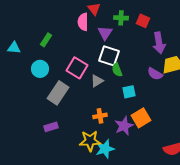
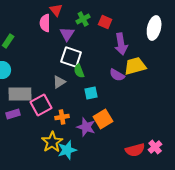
green cross: (121, 18) -> (83, 19), turned -32
pink square: (77, 68) -> (41, 105), moved, turned 30
gray rectangle: (58, 93) -> (20, 94), turned 55
purple star: (124, 126) -> (86, 127), turned -30
purple rectangle: (51, 127) -> (13, 114), moved
yellow star: (90, 141) -> (52, 142), turned -30

